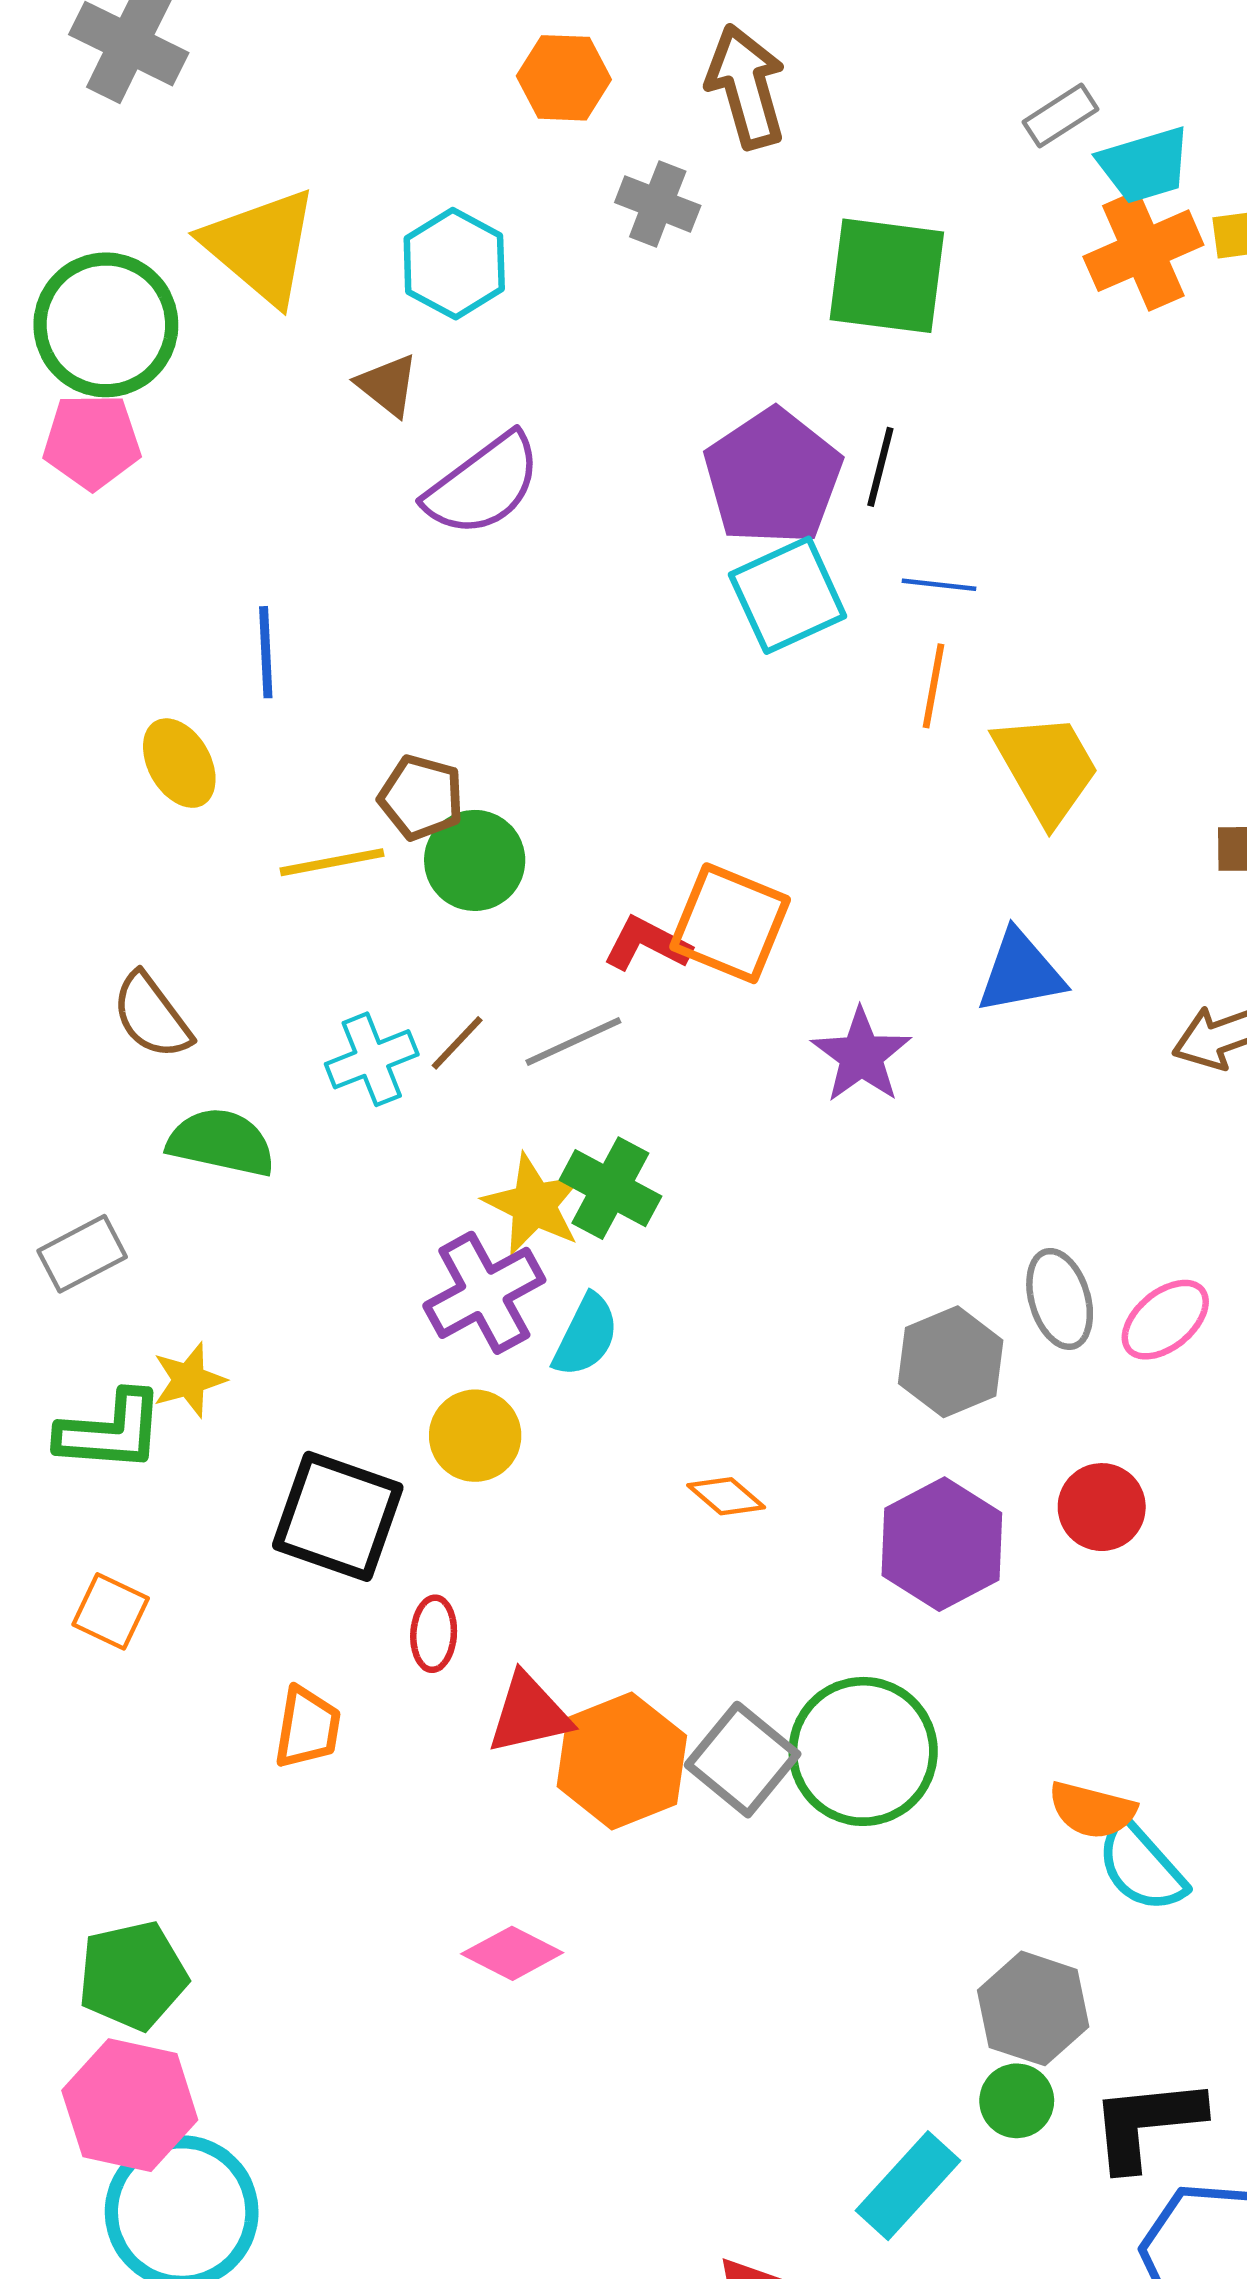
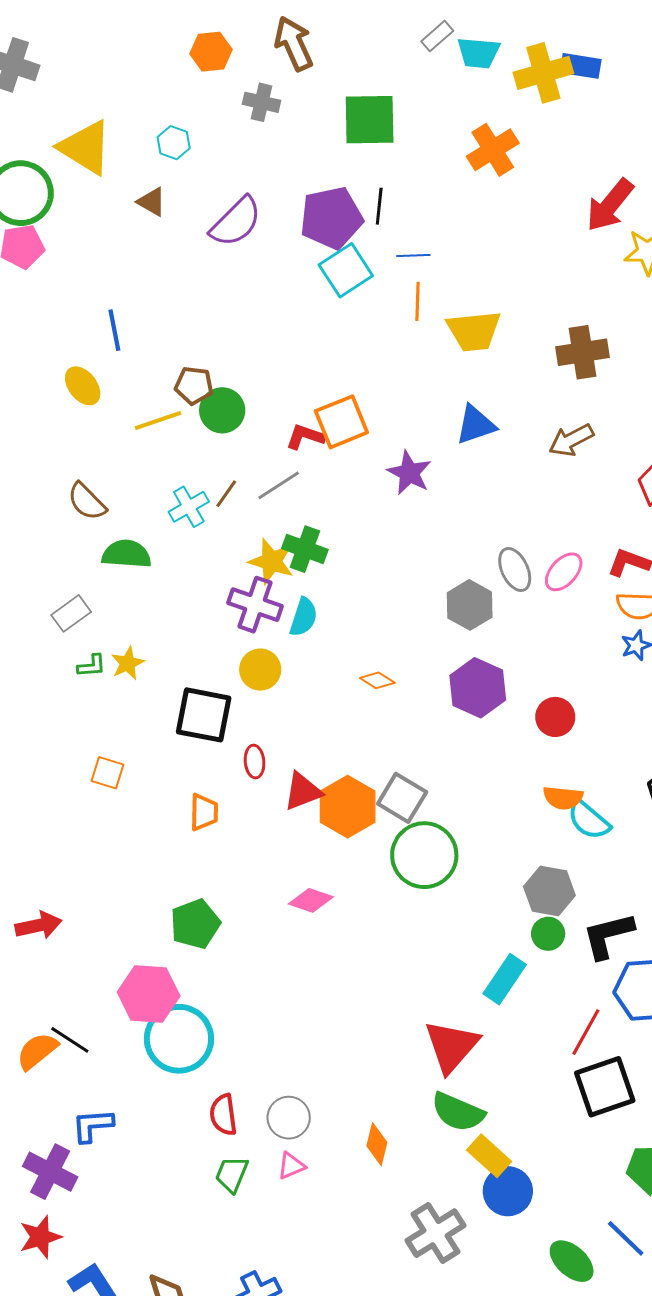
cyan trapezoid: (1145, 165) -> (478, 53), turned 30
orange cross: (1143, 251) -> (493, 150), moved
cyan hexagon: (454, 264) -> (174, 143), size x0.7
purple pentagon: (773, 477) -> (331, 218), turned 30
purple semicircle: (483, 485) -> (236, 222), moved
yellow trapezoid: (1047, 768) -> (474, 331), turned 122
orange square: (730, 923) -> (341, 422), turned -36
purple cross: (484, 1293) -> (255, 605), turned -34
green L-shape: (111, 1431) -> (92, 666), moved, size x0.6
red circle: (1102, 1507) -> (555, 717), moved
green circle: (863, 1751) -> (424, 855), moved
green pentagon: (133, 1976) -> (195, 924), moved

